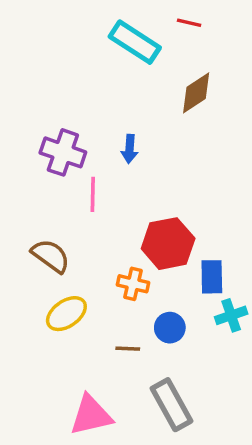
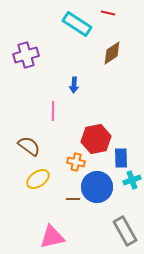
purple cross: (63, 152) -> (26, 55), moved, turned -35
blue circle: (170, 328) -> (97, 187), size x1.8
gray rectangle: (172, 405) -> (125, 231), moved

